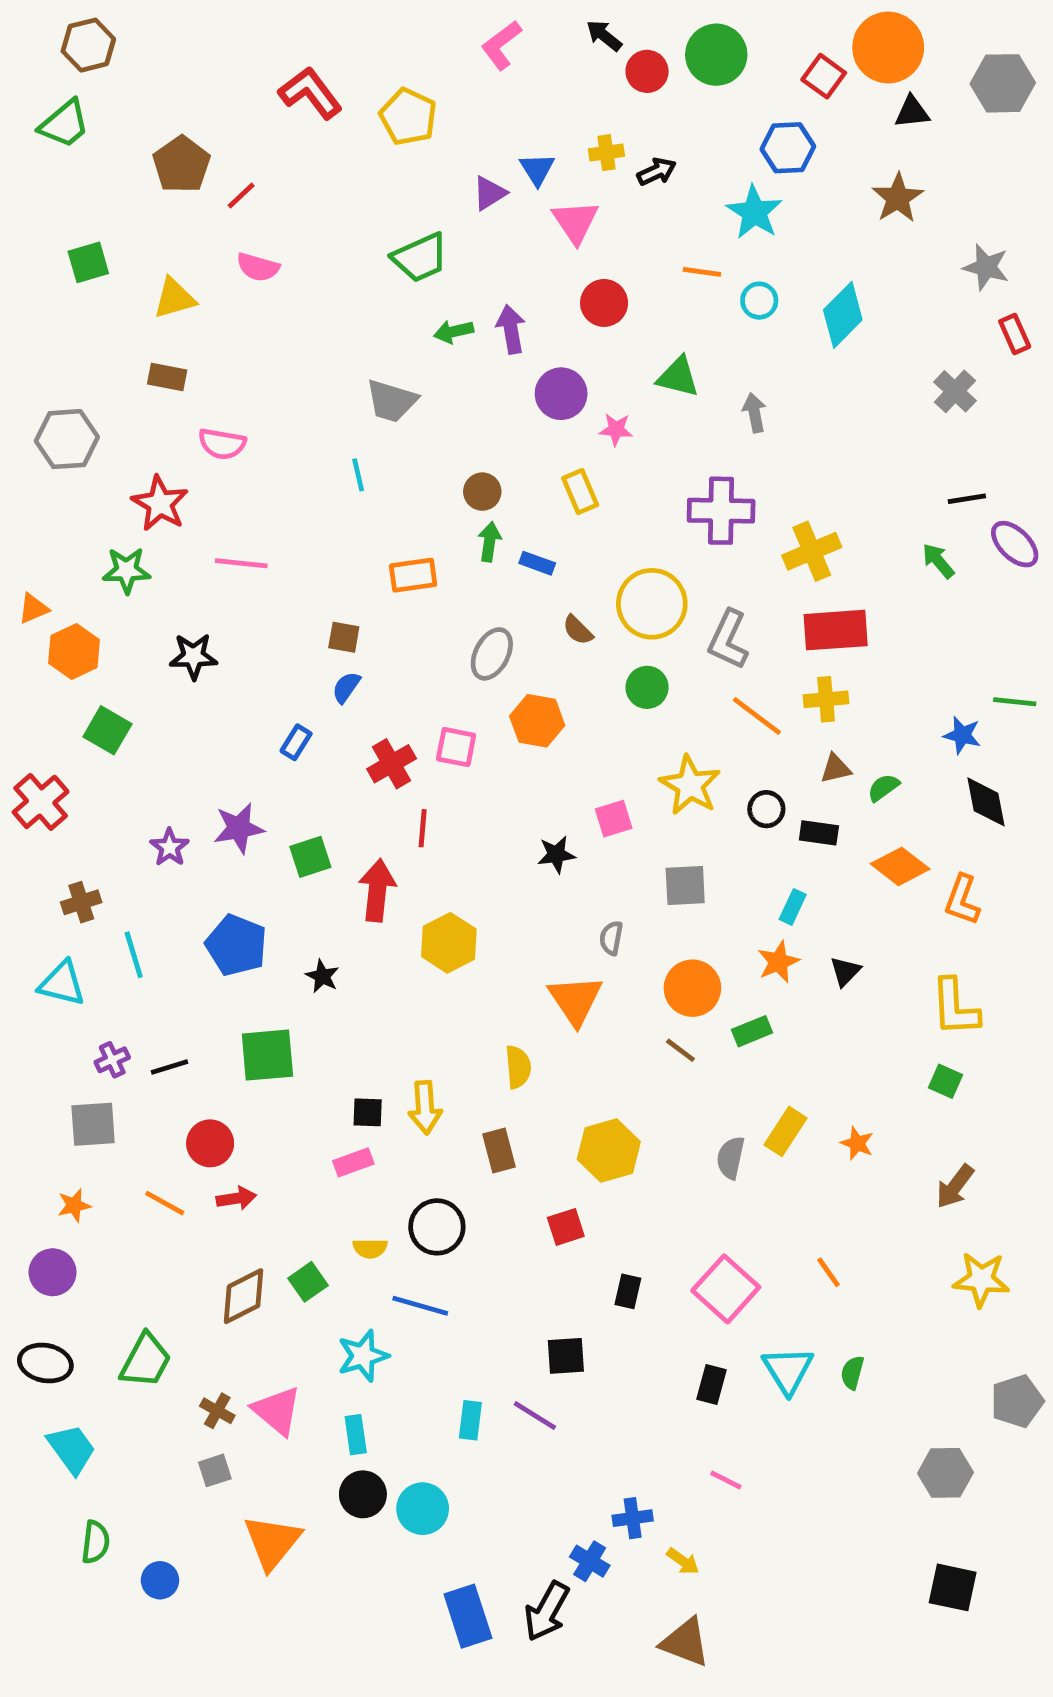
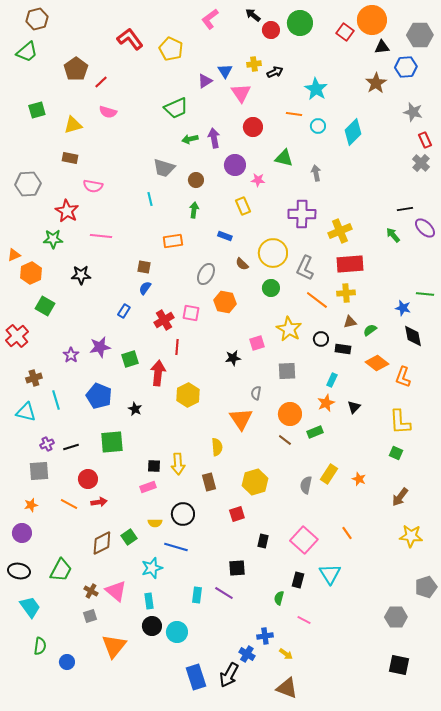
blue hexagon: (788, 148) -> (406, 67), moved
gray cross: (955, 391) -> (421, 163), moved
brown circle: (482, 492) -> (196, 180), moved
green arrow: (489, 542) -> (194, 210), moved
green semicircle: (852, 1373) -> (279, 598), moved

